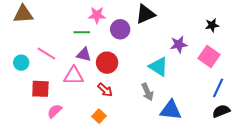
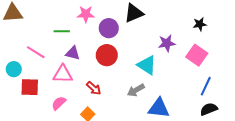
green line: (82, 32) -> (62, 31), moved
cyan circle: (21, 63) -> (14, 69), moved
red circle: (107, 63) -> (107, 55), moved
gray arrow: (147, 92) -> (136, 90), turned 84
pink semicircle: (55, 111) -> (59, 103), moved

